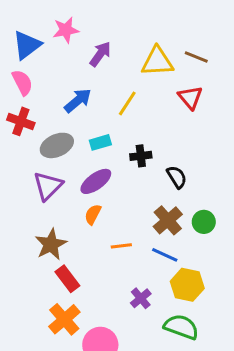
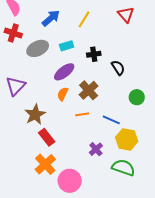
purple triangle: (48, 186) -> (15, 86), moved
brown cross: (168, 220) -> (89, 90), moved

